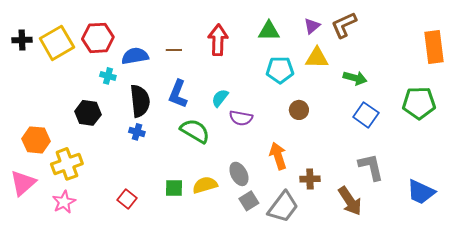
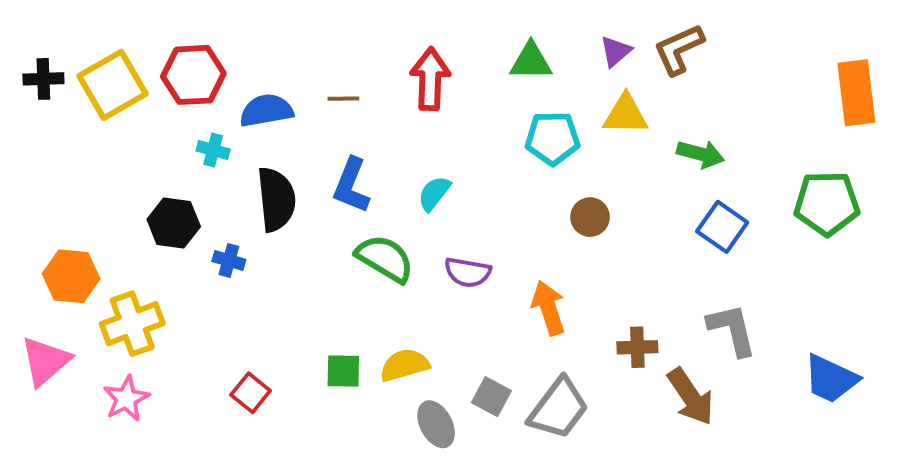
purple semicircle: (241, 118) -> (468, 272), moved
blue cross: (137, 132) -> (229, 260), moved
gray ellipse: (239, 174) -> (436, 424), moved
brown cross: (310, 179) -> (637, 347), moved
gray square: (249, 201) -> (491, 397), turned -30

